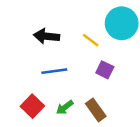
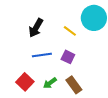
black arrow: (47, 36) -> (36, 28), turned -66
purple square: (105, 70) -> (68, 57), moved

